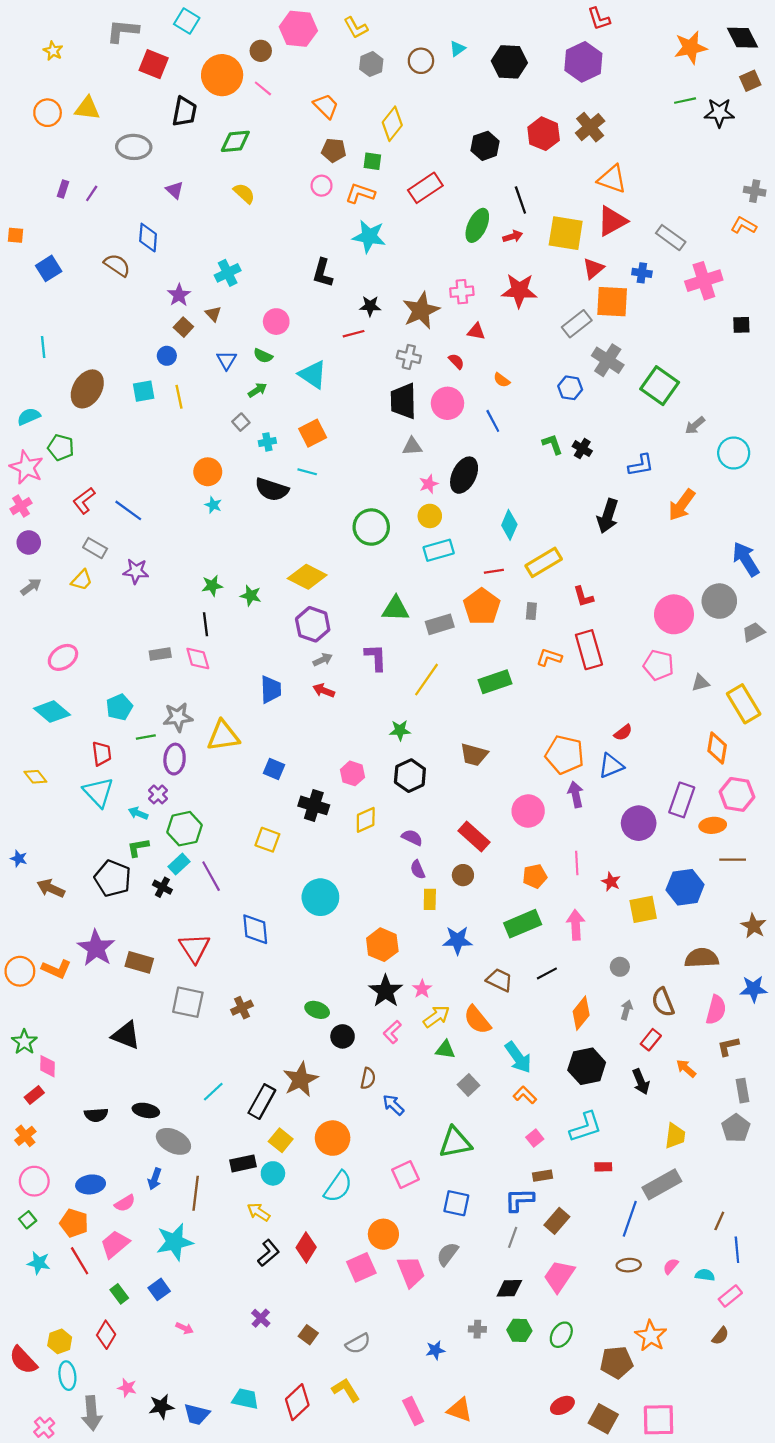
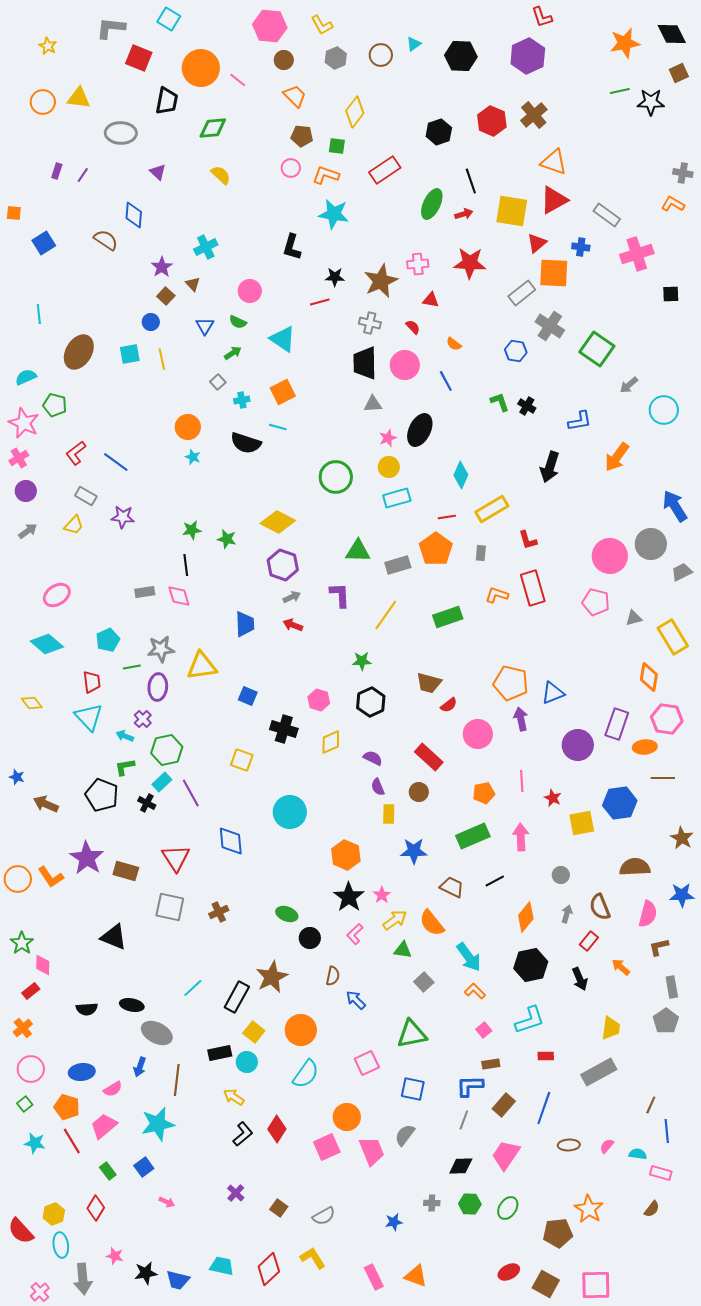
brown circle: (261, 51) -> (284, 60), moved
red semicircle: (623, 733) -> (449, 705), moved
orange L-shape: (56, 969) -> (51, 877), turned 32
blue line: (630, 1219) -> (544, 1108), moved
pink rectangle: (730, 1296) -> (661, 1173), turned 55

